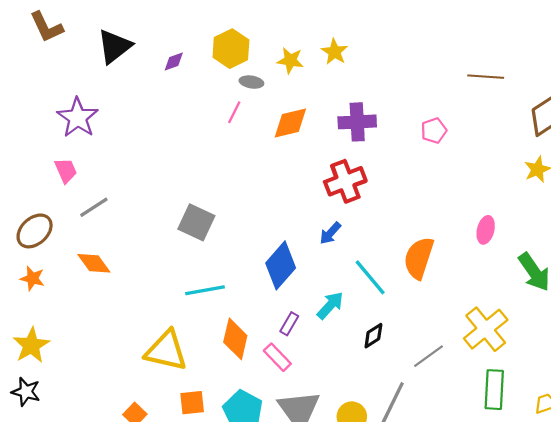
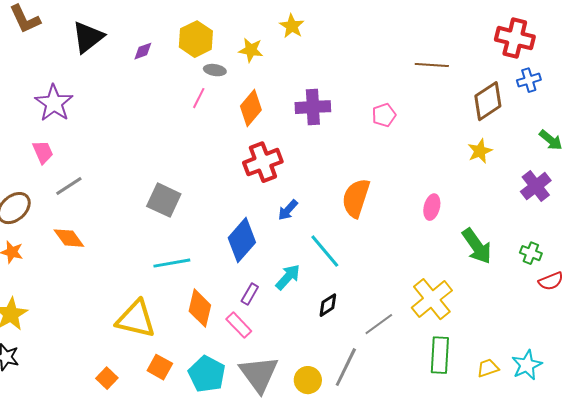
yellow star: (335, 52) -> (292, 26), moved
orange diamond: (290, 123) -> (251, 108), turned -36
red cross: (345, 181) -> (263, 162), moved
orange semicircle: (419, 258) -> (356, 198), moved
orange square: (192, 403) -> (160, 367), turned 35

